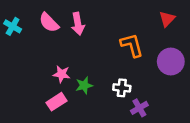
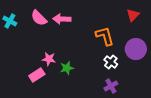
pink arrow: (78, 24) -> (62, 19), turned 102
white cross: (122, 88) -> (111, 62), moved, turned 32
pink rectangle: (57, 102) -> (37, 75), moved

